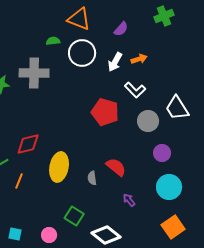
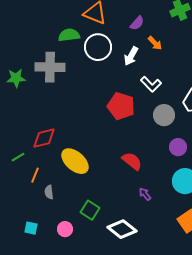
green semicircle: (53, 41) -> (69, 35), size x1.5
orange arrow: (139, 59) -> (155, 43), moved, turned 63
yellow ellipse: (59, 167) -> (75, 161), turned -60
gray semicircle: (92, 178) -> (49, 192), moved

